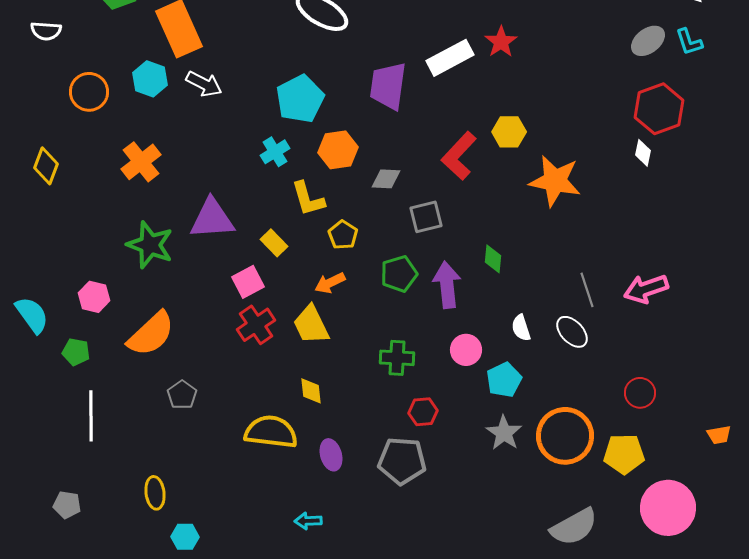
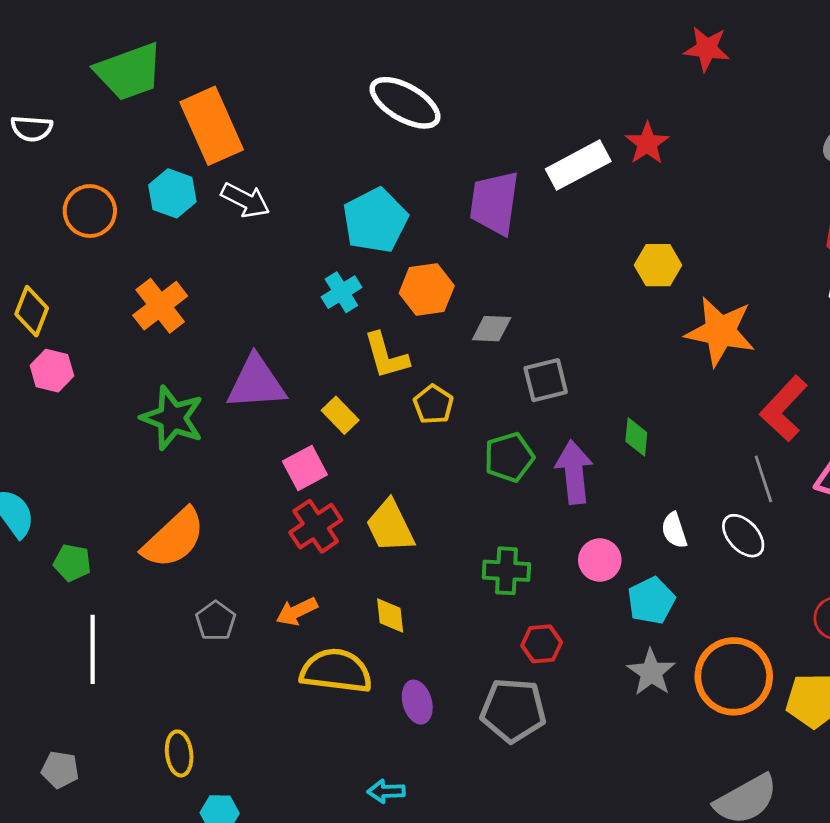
red L-shape: (459, 156) -> (784, 409), moved
orange arrow: (330, 283) -> (297, 611), moved
pink hexagon: (94, 297) -> (52, 371), moved

